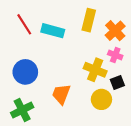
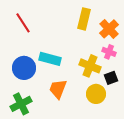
cyan rectangle: (53, 31) -> (50, 59), moved

